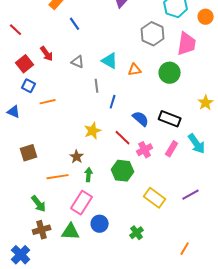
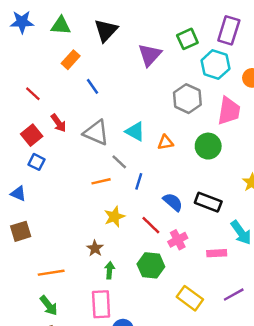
red line: (16, 30) -> (33, 94), moved
gray triangle: (78, 62) -> (96, 133), size x1.6
gray line: (97, 86) -> (119, 162), turned -40
orange line: (48, 102) -> (101, 181), moved
pink rectangle: (172, 149) -> (217, 253), moved, turned 56
brown square: (29, 153) -> (21, 231), moved
orange line: (58, 177) -> (51, 273), moved
pink rectangle: (82, 203) -> (101, 304), turned -35

